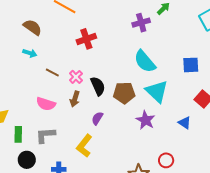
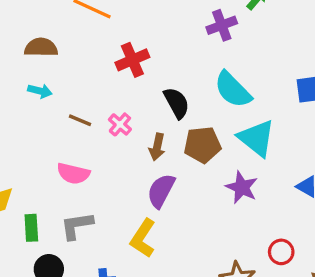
brown semicircle: (32, 27) -> (41, 47), turned -30
black semicircle: (98, 86) -> (177, 103), moved
brown arrow: (75, 99) -> (157, 147), moved
purple semicircle: (97, 118) -> (161, 191), size x1.5

